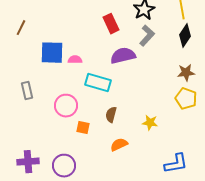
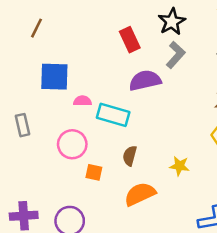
brown line: (21, 28) -> (36, 28), moved
pink semicircle: (75, 60) -> (82, 101), moved
orange semicircle: (119, 145) -> (140, 194), size x1.4

